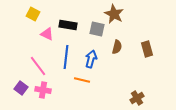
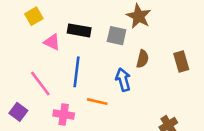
yellow square: (33, 14) -> (34, 16), turned 32
blue arrow: (91, 59) -> (123, 80), moved, turned -30
pink cross: (43, 90) -> (64, 115), moved

